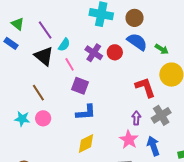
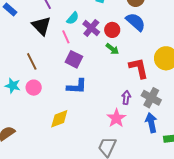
cyan semicircle: (64, 45) -> (73, 18), moved
green arrow: (162, 49) -> (112, 49), moved
gray cross: (161, 115) -> (151, 98), turned -36
yellow diamond: (86, 143) -> (59, 119), moved
blue arrow: (153, 146) -> (151, 123), moved

